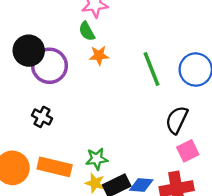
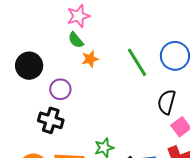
purple circle: (49, 66) -> (60, 89), moved, size x0.7
black cross: (42, 117) -> (51, 120), size x1.4

